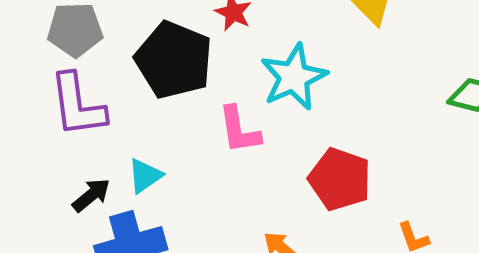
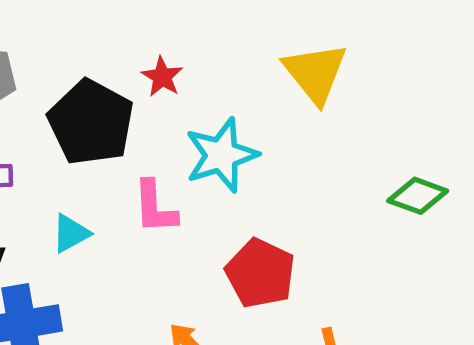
cyan triangle: (145, 176) -> (71, 233), moved

